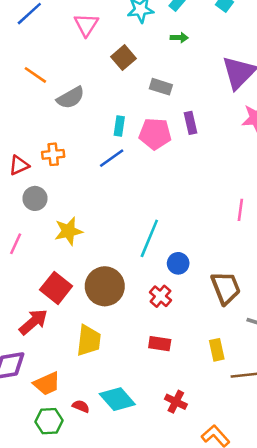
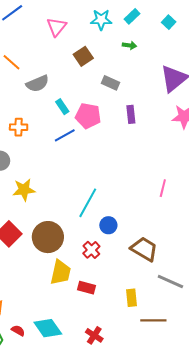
cyan rectangle: (119, 126) -> (62, 107), moved, turned -49
pink pentagon: (155, 134) -> (88, 116), moved
brown trapezoid: (226, 288) -> (144, 249), turned -44
yellow trapezoid: (89, 341) -> (61, 272), moved

